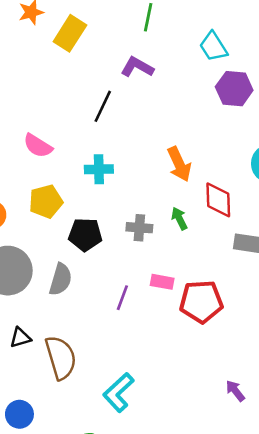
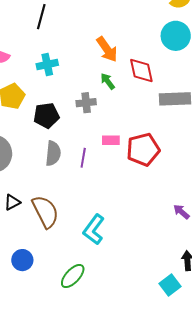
green arrow: (179, 218) -> (108, 81), moved
gray semicircle: (61, 279) -> (53, 153), moved

